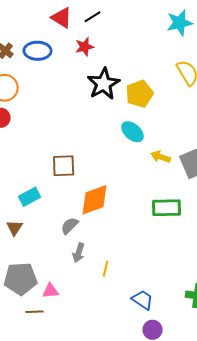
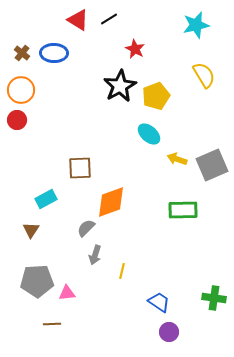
red star: (85, 47) -> (135, 49), moved, turned -30
brown line: (35, 312) -> (52, 324), moved

